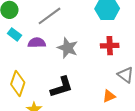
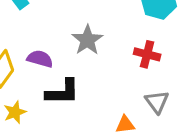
purple semicircle: (37, 43) -> (40, 59), moved

